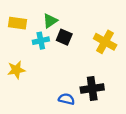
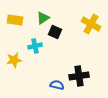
cyan cross: (41, 41) -> (35, 46), moved
yellow cross: (105, 42) -> (91, 24), moved

